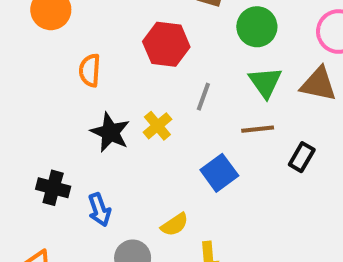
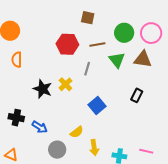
green circle: (257, 27) -> (124, 33), moved
orange semicircle: (90, 70) -> (17, 60), moved
brown line: (258, 129) -> (97, 44), moved
blue arrow: (99, 210) -> (40, 127), turned -35

